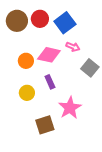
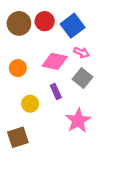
orange circle: (26, 61) -> (18, 68), moved
gray square: (90, 68) -> (83, 78), moved
brown square: (45, 125) -> (18, 137), moved

